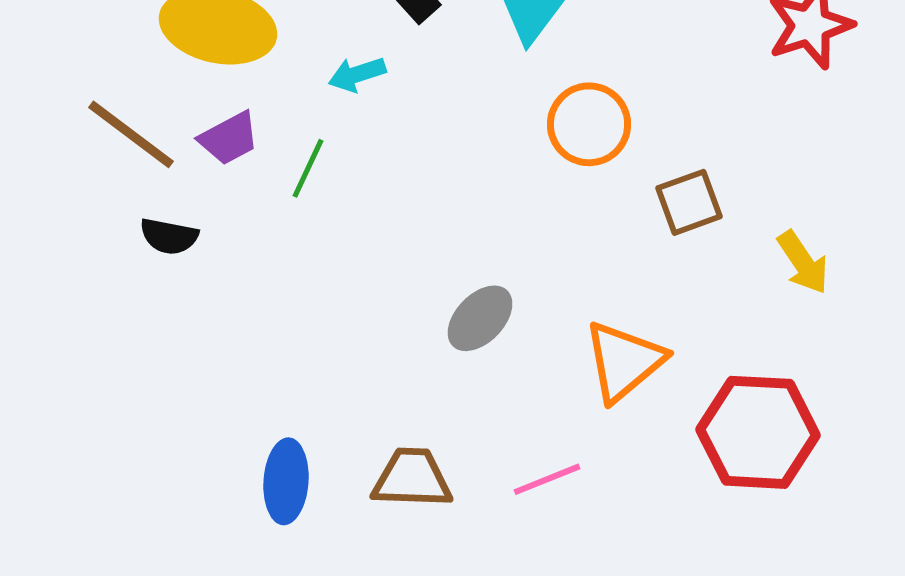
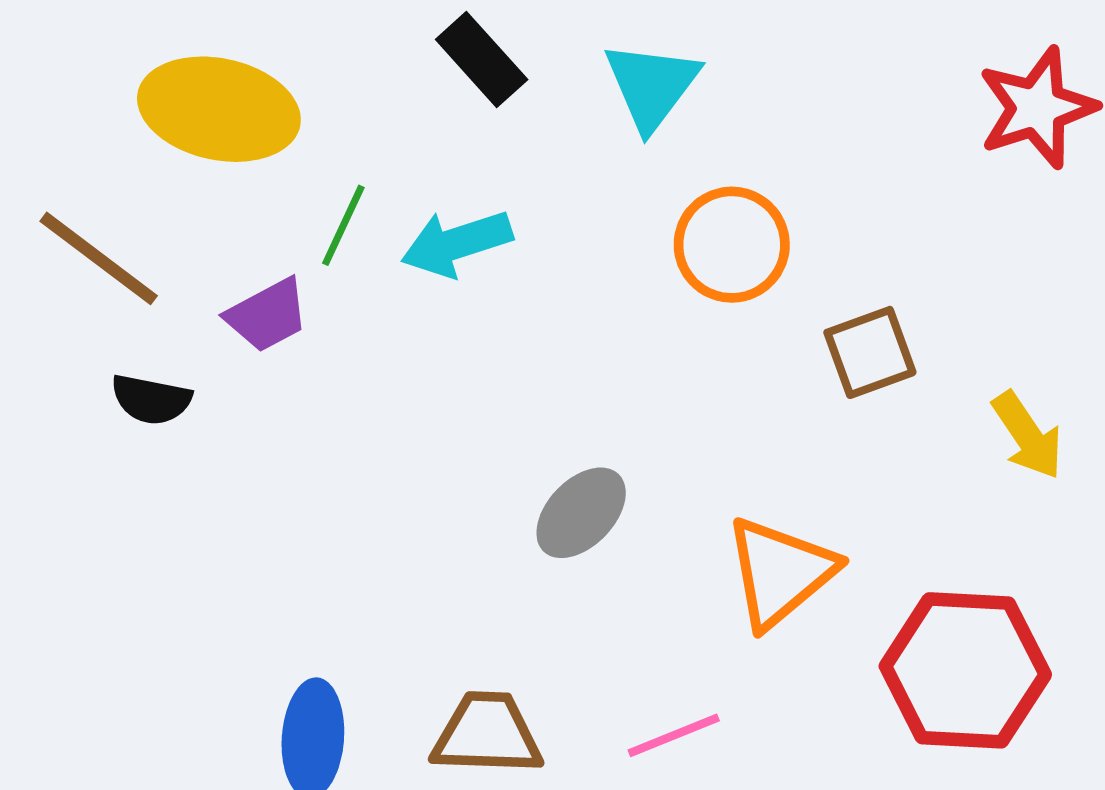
cyan arrow: (357, 74) -> (457, 243), moved, size x1.4
purple trapezoid: (229, 138) -> (267, 315), moved
green line: (308, 168) -> (343, 225), moved

